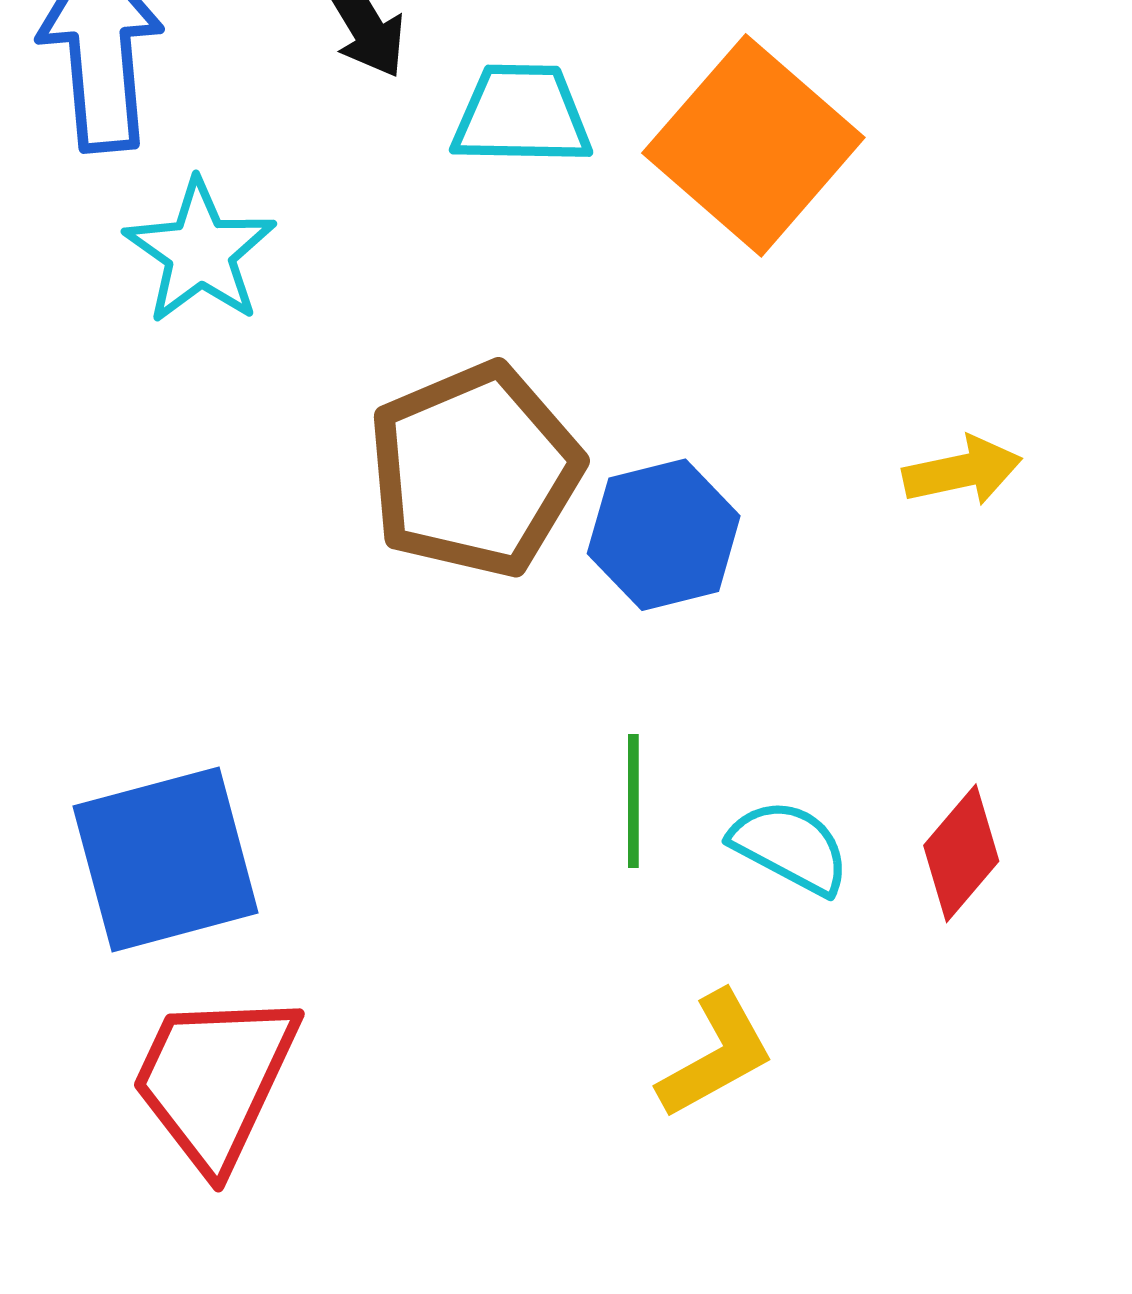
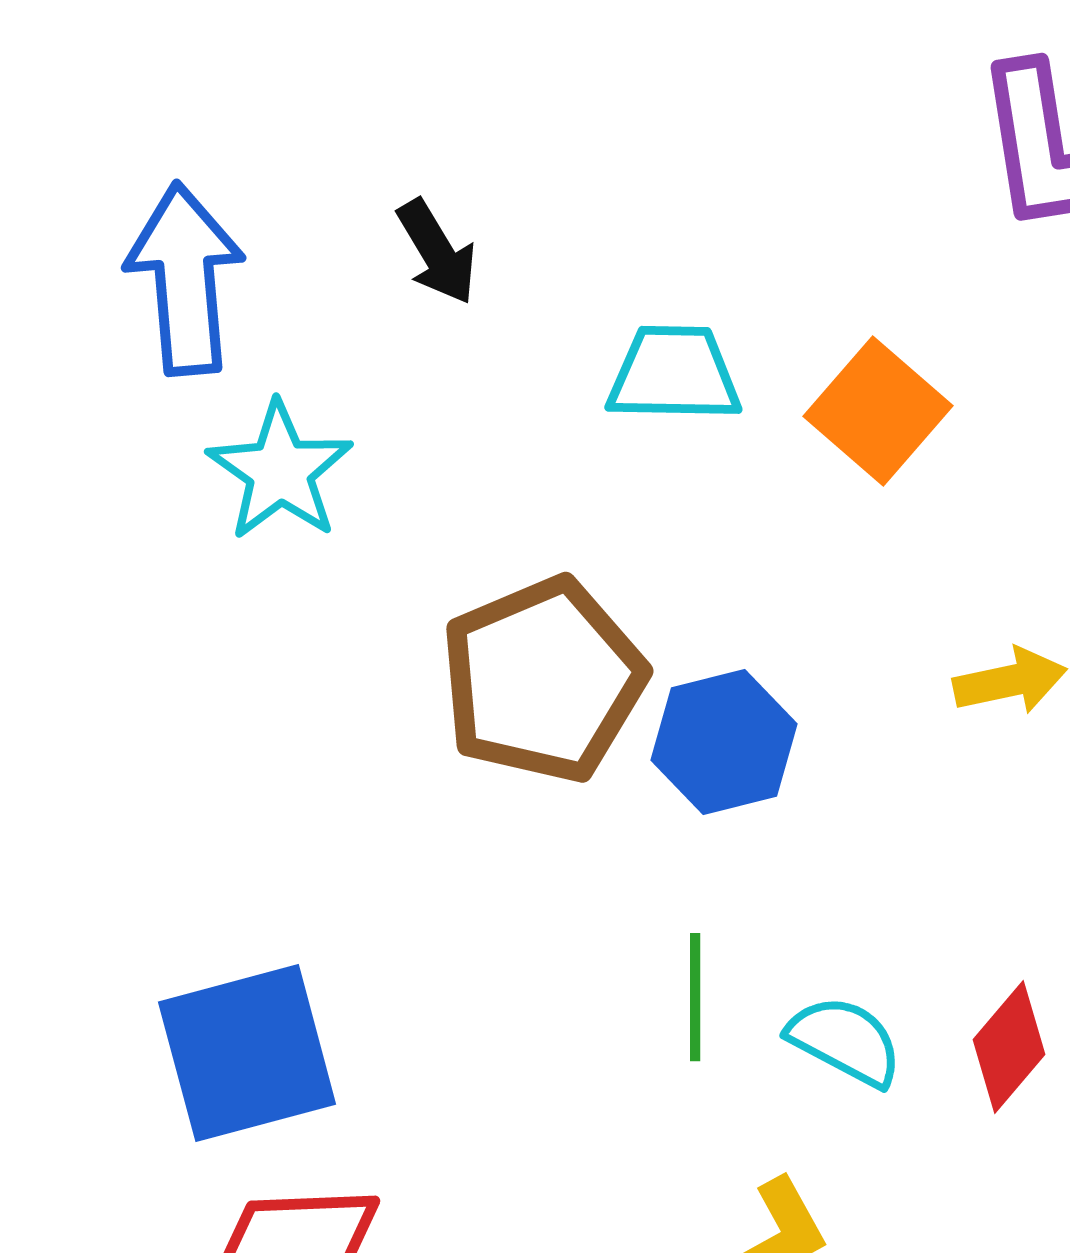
cyan trapezoid: (522, 115) -> (674, 374), moved
orange square: (753, 145) -> (878, 411), moved, size x0.7

